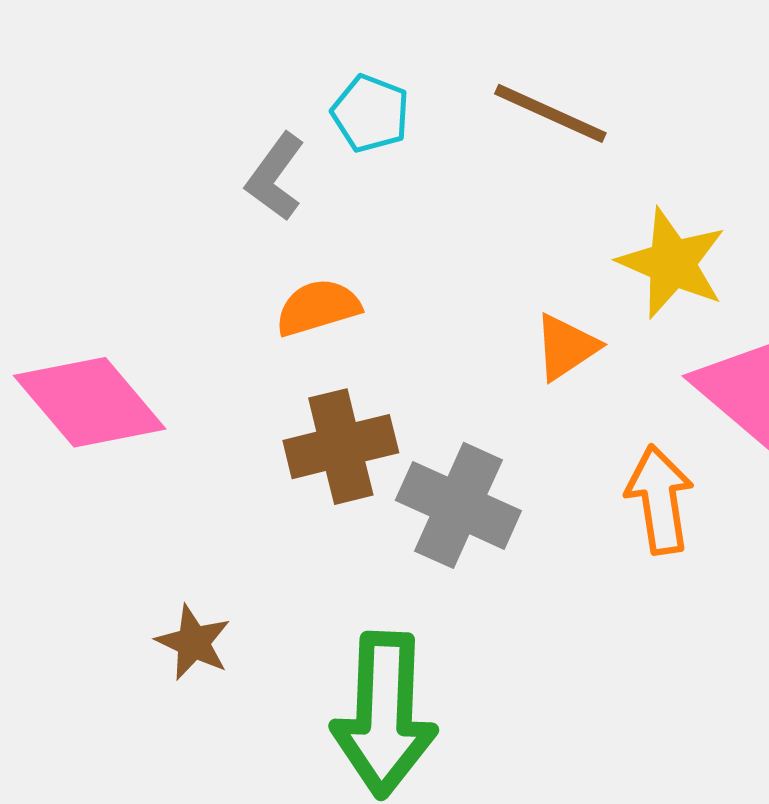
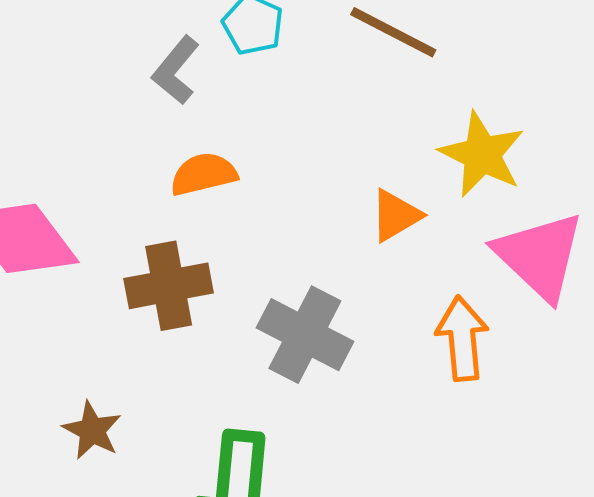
brown cross: (341, 447) -> (169, 286), moved

